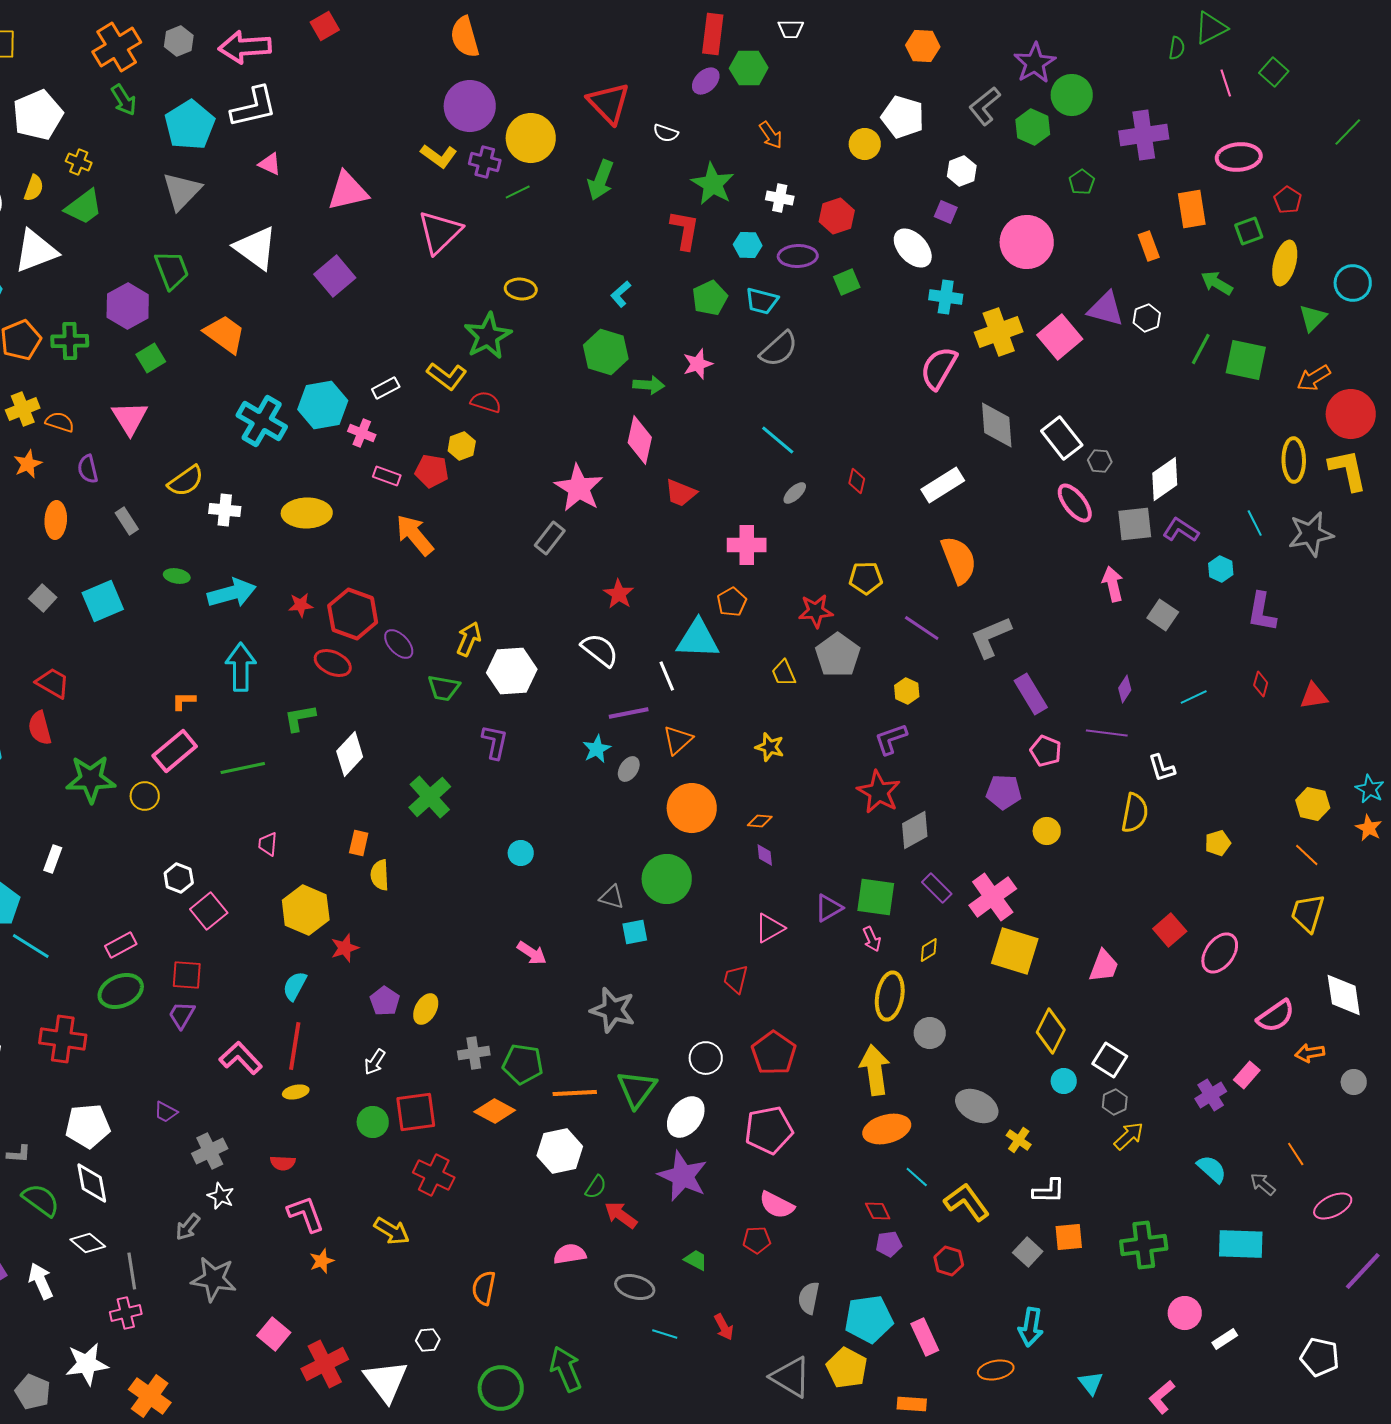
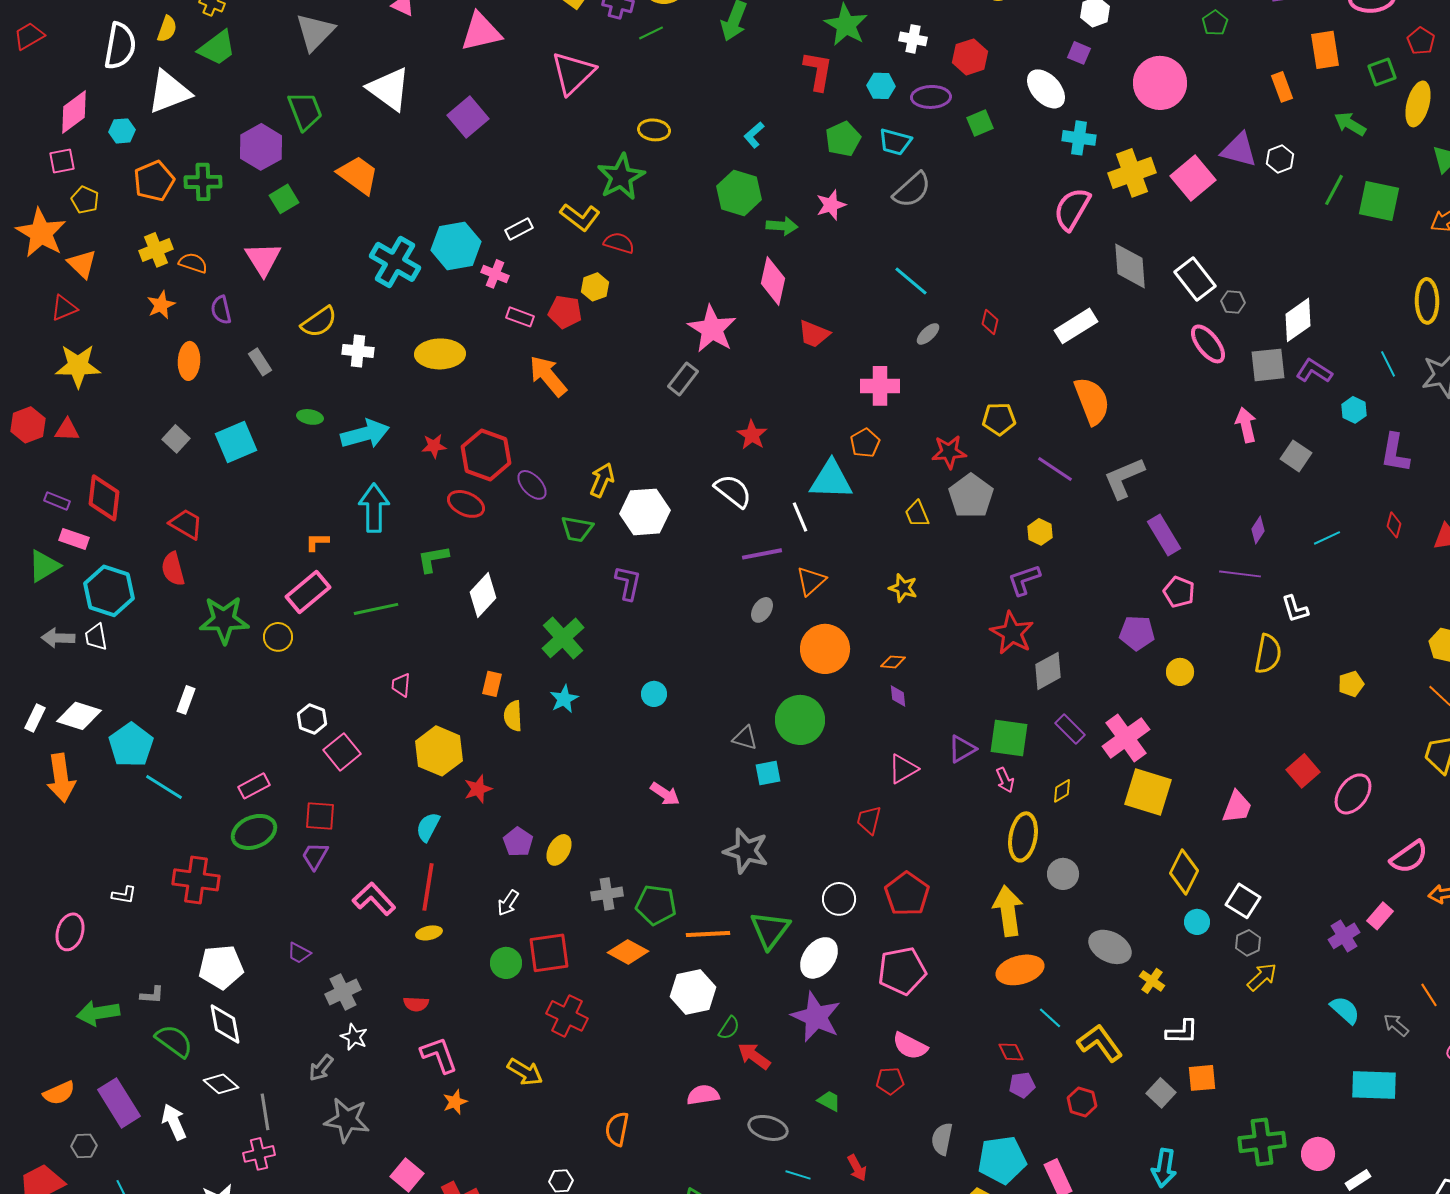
cyan star: (597, 749) -> (564, 699), moved
green cross: (1144, 1245) -> (1262, 1142), moved

